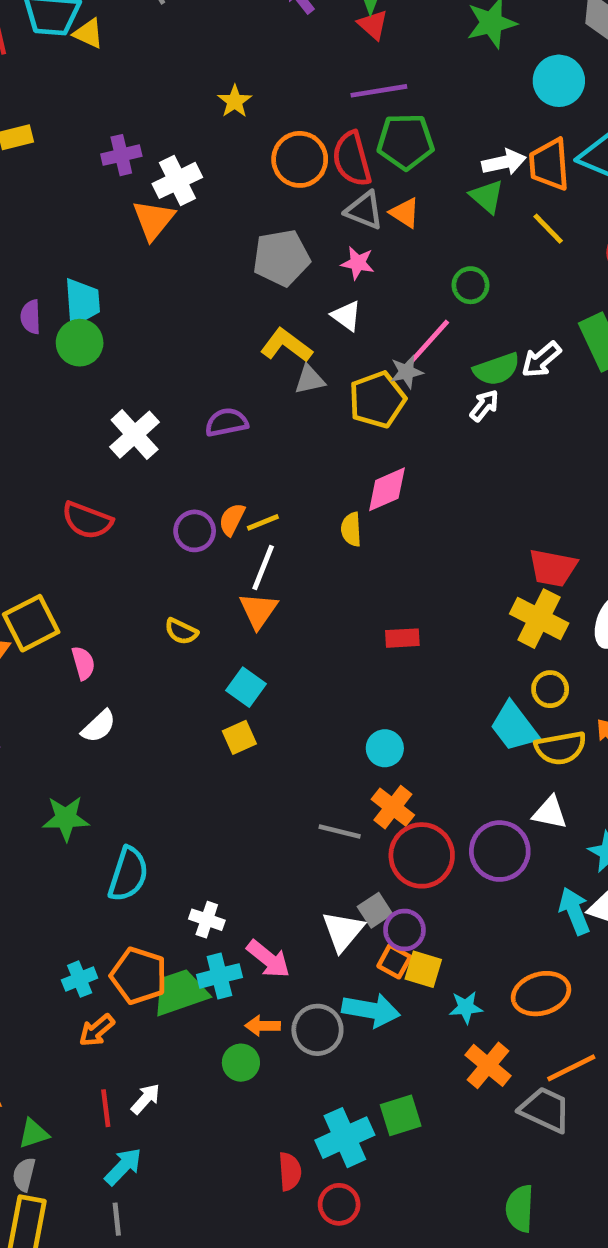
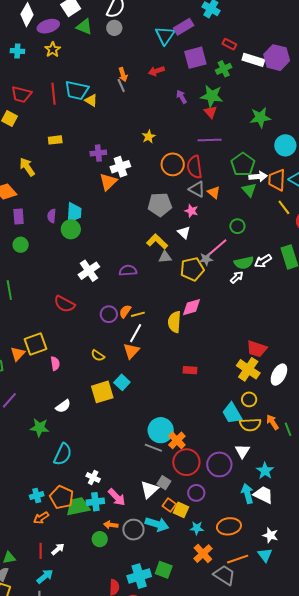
green pentagon: (406, 142) -> (243, 164), moved, turned 30
yellow line: (548, 229) -> (284, 207), moved
yellow semicircle: (351, 529) -> (174, 322), size x1.5
white semicircle: (99, 726) -> (63, 406), moved
yellow square: (239, 737) -> (102, 392), moved, size x1.6
cyan circle: (385, 748) -> (161, 430), moved, size x1.6
white triangle: (550, 813) -> (242, 451), turned 42
gray square: (375, 910) -> (164, 483), turned -32
purple circle: (404, 930) -> (196, 493), moved
green square: (401, 1115) -> (164, 570), turned 30

